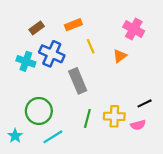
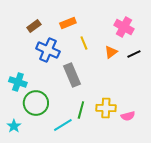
cyan cross: (26, 61) -> (18, 82), moved
black line: (145, 103) -> (134, 54), moved
cyan line: (53, 137) -> (63, 125), moved

